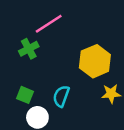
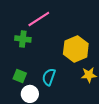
green cross: (29, 49) -> (23, 39), turned 35

